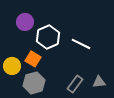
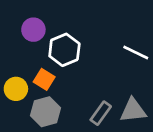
white line: (81, 44) -> (136, 53), moved
gray triangle: (99, 82) -> (133, 110), size x1.5

